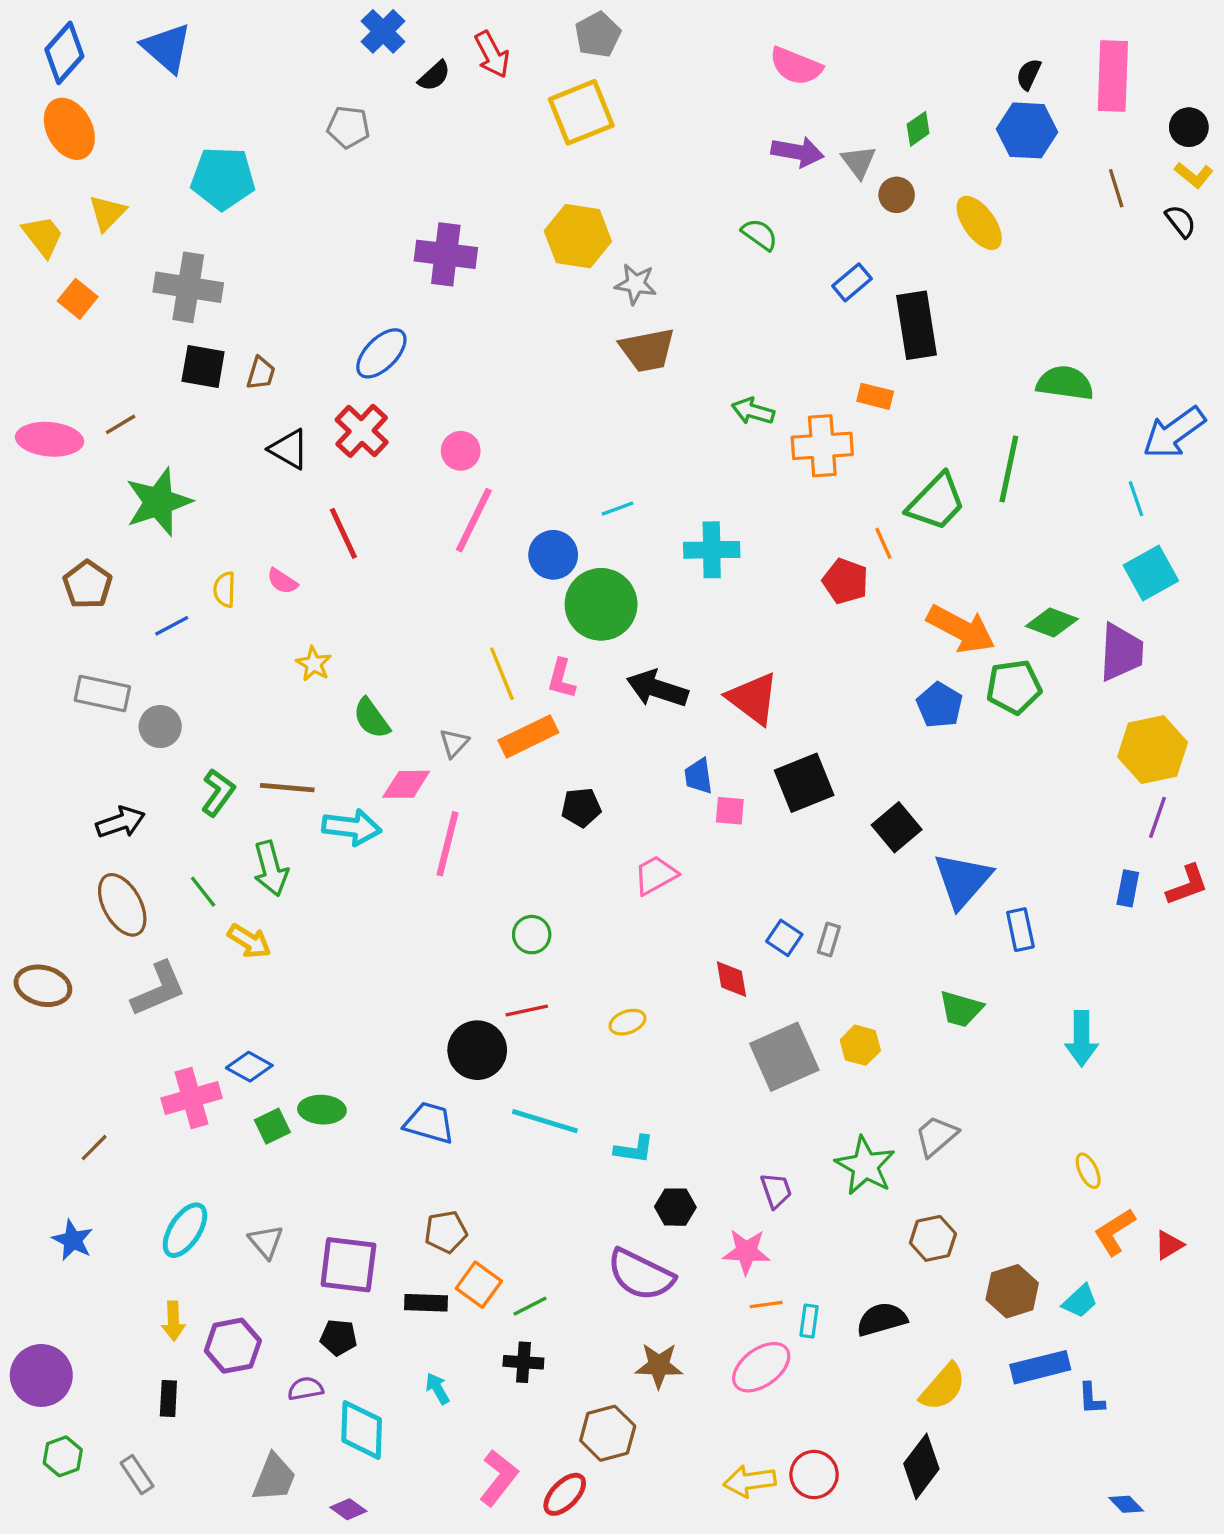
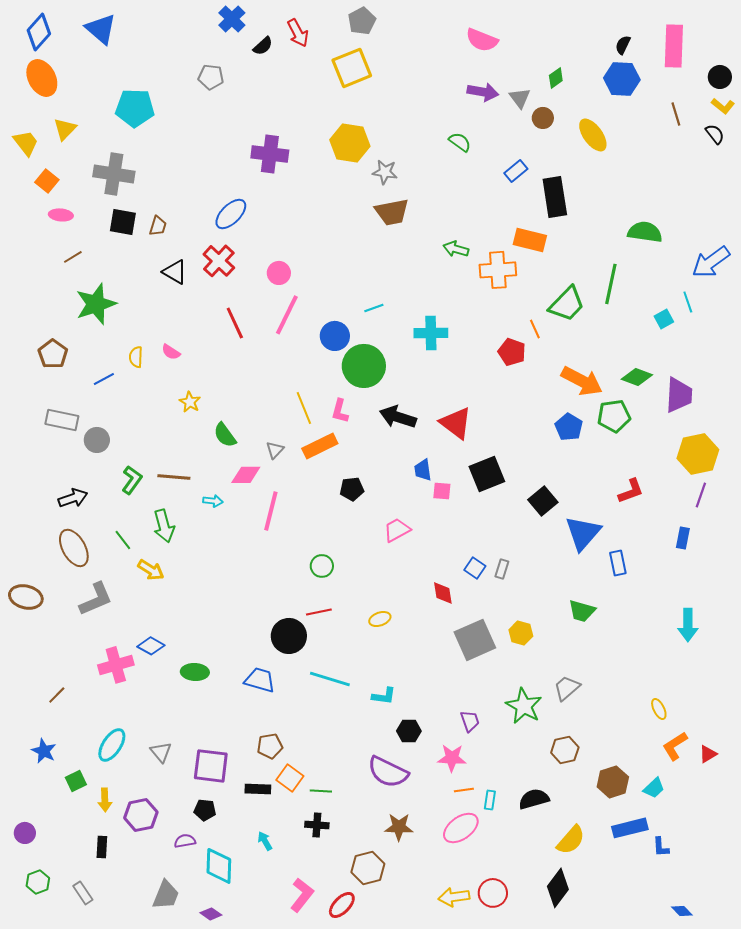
orange rectangle: (875, 396) -> (530, 240), size x1.5
pink ellipse: (50, 439) -> (61, 215), moved, size x0.6
red line: (343, 533) -> (235, 323), moved
cyan square: (1151, 573) -> (664, 319), moved, size x0.6
cyan arrow: (352, 827) -> (213, 501), size x0.6
red L-shape: (1187, 885) -> (631, 491), moved
cyan arrow: (1082, 1039) -> (688, 625), moved
green square: (272, 1126) -> (76, 781), moved
green line: (530, 1306) -> (321, 791), turned 30
purple circle: (41, 1375) -> (25, 833), size x0.6

